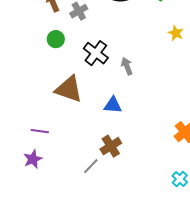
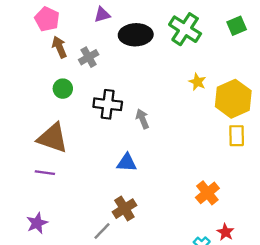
black cross: (96, 53) -> (108, 104), turned -30
brown triangle: (69, 89) -> (53, 138), moved
purple line: (40, 131) -> (45, 173), moved

